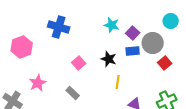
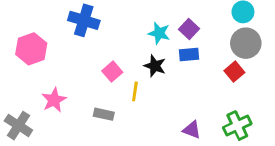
cyan star: (112, 25) -> (159, 33), moved
gray circle: (153, 43) -> (246, 43), moved
yellow line: (118, 82) -> (135, 91), moved
gray rectangle: (73, 93) -> (104, 114), turned -32

